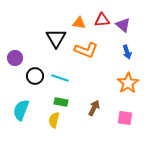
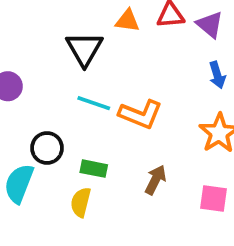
orange L-shape: (86, 50) -> (141, 114), moved
black circle: (35, 76) -> (47, 148), moved
cyan line: (60, 78) -> (94, 103), moved

